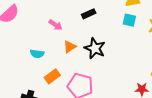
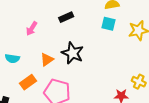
pink arrow: (55, 25) -> (32, 29), turned 88
orange triangle: (70, 47) -> (47, 60), moved

